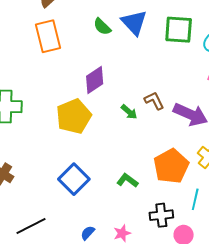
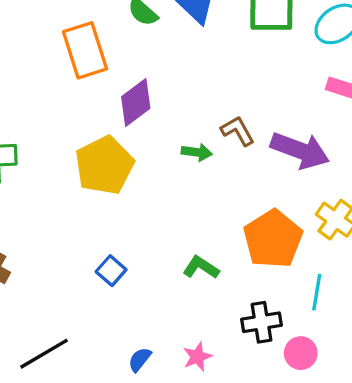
orange rectangle: (48, 36) -> (85, 50), moved
green arrow: (129, 112) -> (197, 152), turned -30
blue square: (74, 179) -> (111, 271), size x0.6

